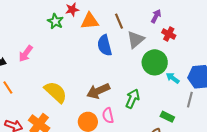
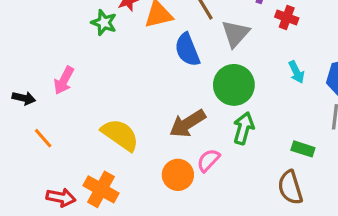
green circle: (155, 62) -> (234, 85), moved
cyan arrow: (173, 78) -> (296, 72), moved, turned -144
pink semicircle: (108, 115) -> (208, 160), turned 63

